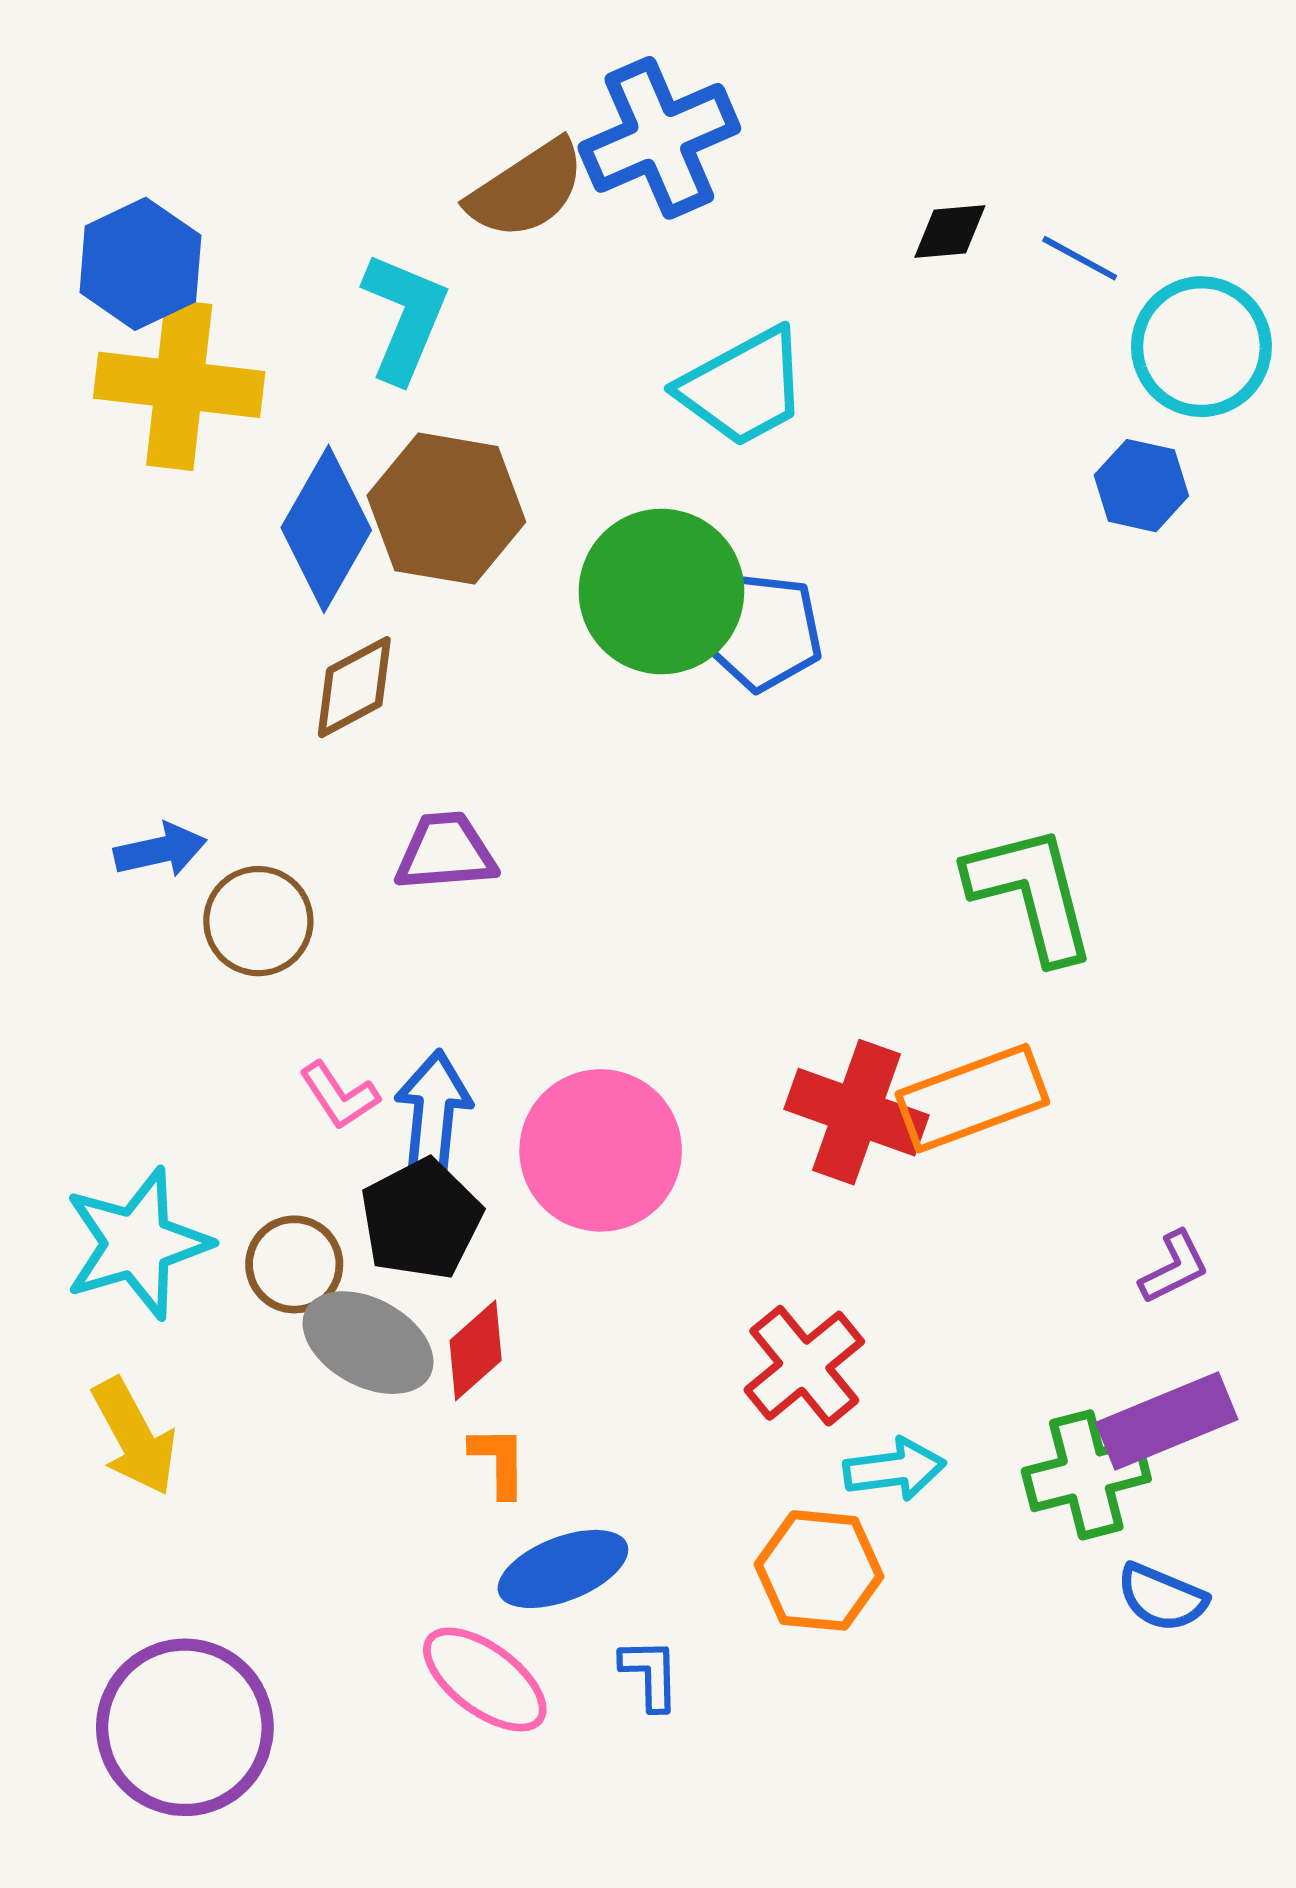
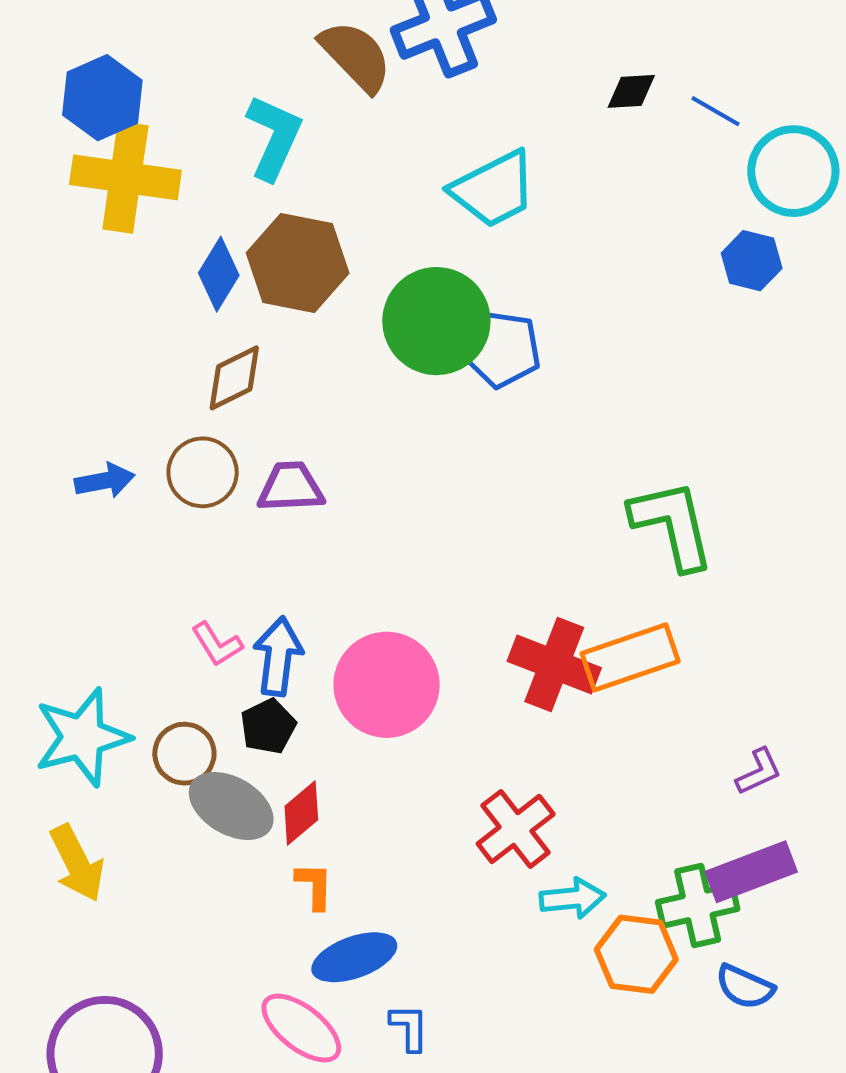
brown semicircle: (527, 189) -> (356, 56), turned -102
blue diamond: (326, 529) -> (219, 274), size x0.7
brown circle: (258, 921) -> (203, 472), moved
black pentagon: (421, 1219) -> (268, 726), size x0.7
orange hexagon: (819, 1570) -> (636, 954), moved

